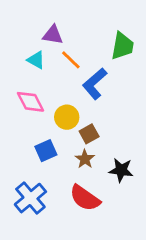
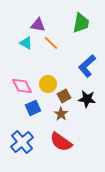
green trapezoid: (123, 46) -> (81, 23), moved
blue L-shape: (95, 84) -> (87, 66), moved
pink diamond: (30, 102) -> (22, 86), moved
black star: (121, 170) -> (87, 99), moved

